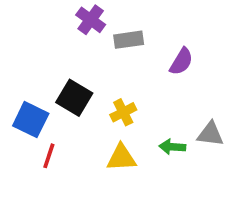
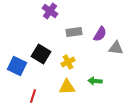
gray rectangle: (129, 40) -> (74, 32), moved
gray triangle: (210, 134) -> (116, 48), moved
red line: (49, 156) -> (33, 96), moved

